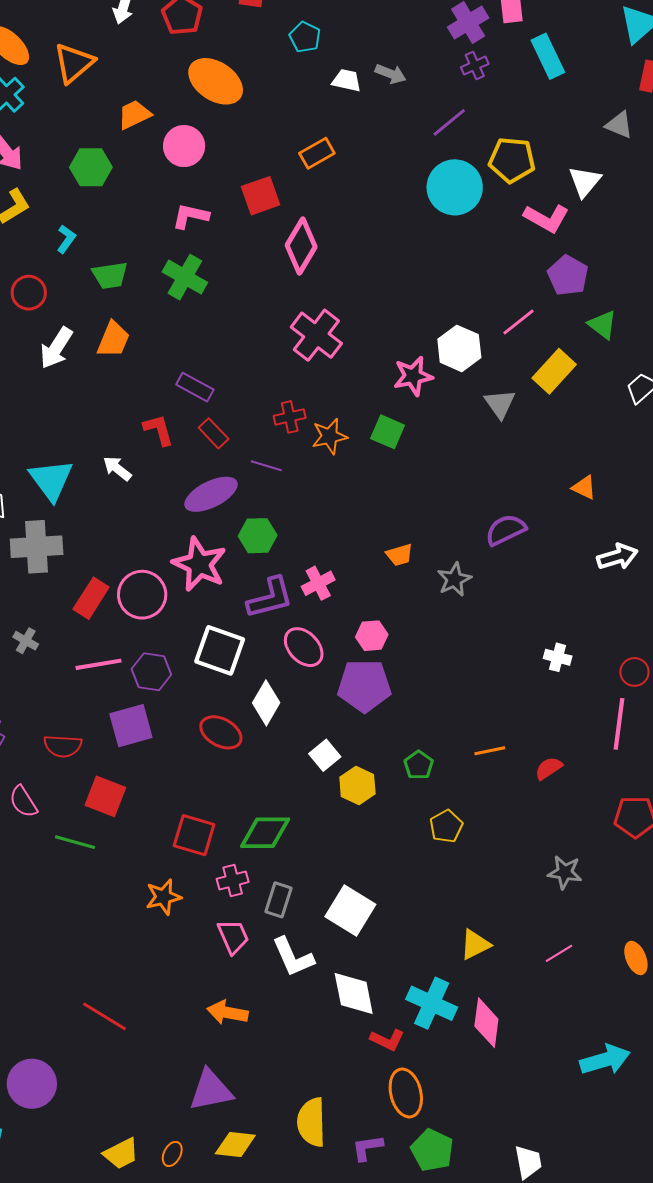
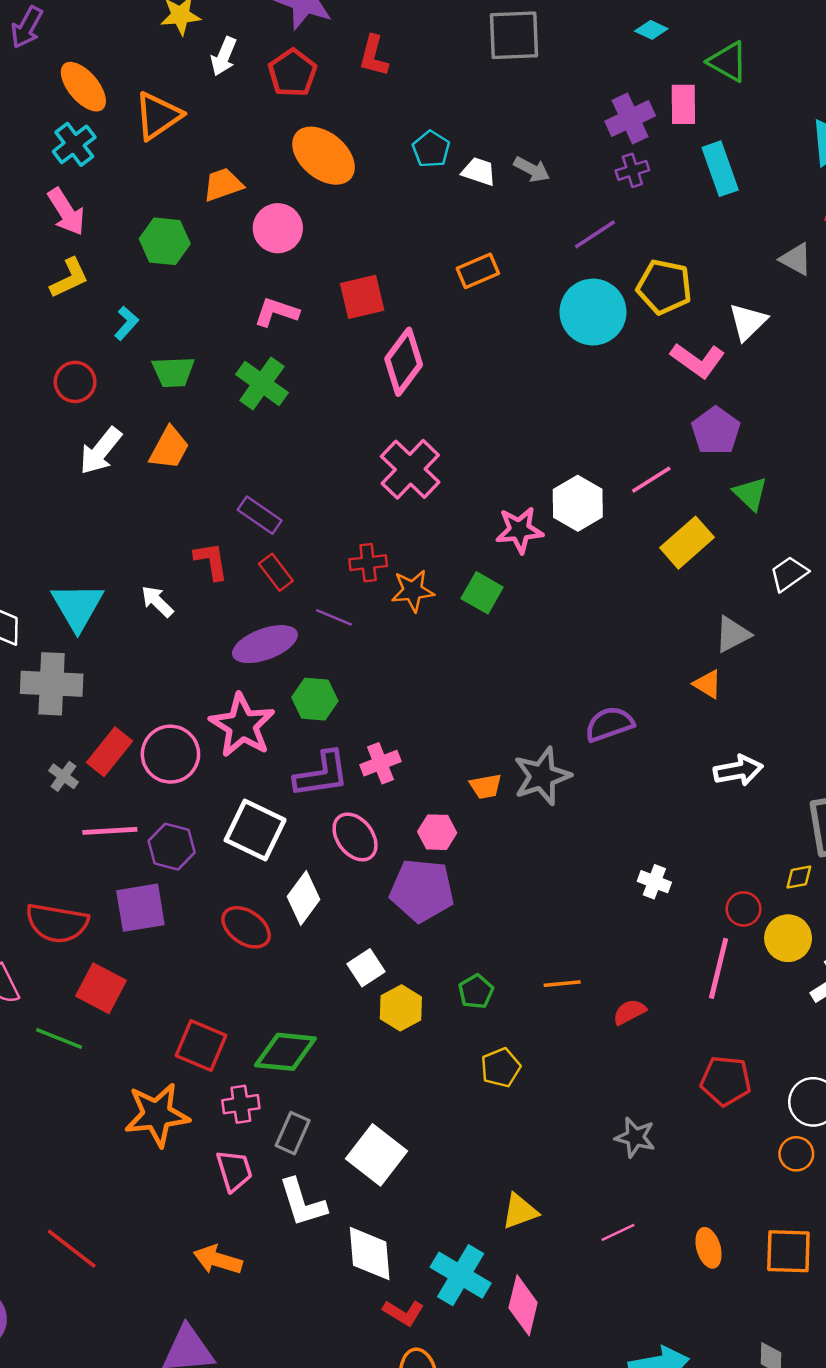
cyan pentagon: (305, 37) -> (431, 149), moved
orange rectangle: (317, 153) -> (478, 271), moved
gray triangle: (500, 404) -> (733, 634), moved, turned 32
orange trapezoid: (399, 555) -> (486, 786), moved
gray star: (454, 579) -> (542, 776), size x1.4
gray cross: (26, 641) -> (64, 776), moved
red semicircle: (63, 746) -> (57, 923), size x1.4
orange star: (163, 897) -> (157, 1115), size x1.5

